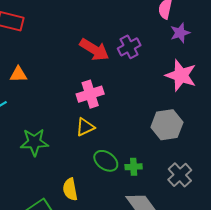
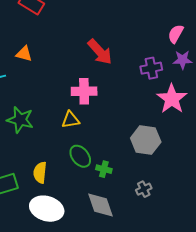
purple cross: (129, 47) -> (151, 68), moved
gray cross: (180, 175) -> (144, 189), size x0.7

